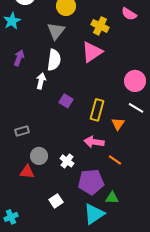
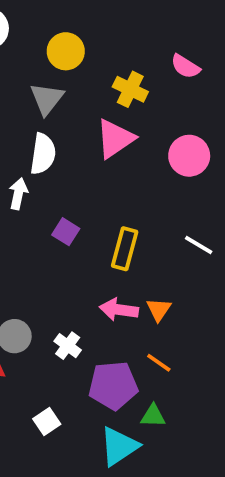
pink circle: (135, 81) -> (189, 156), moved
orange triangle: (118, 124) -> (159, 310), moved
orange line: (115, 160) -> (159, 363), moved

